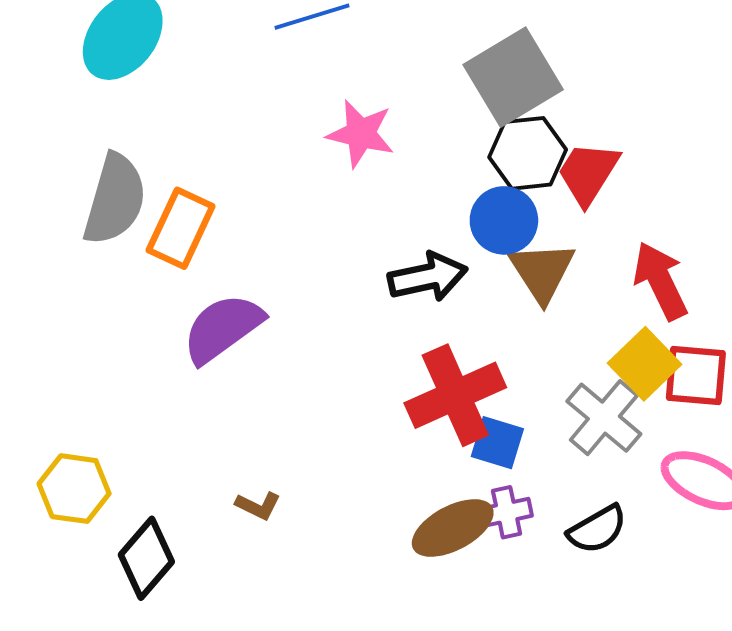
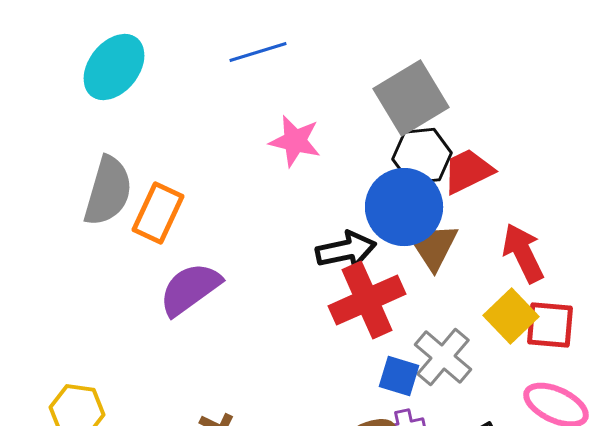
red trapezoid: (588, 173) -> (468, 171), turned 32
blue circle: (504, 220) -> (404, 207), size x1.5
red cross: (455, 395) -> (367, 300), moved
gray cross: (604, 418) -> (443, 357), moved

